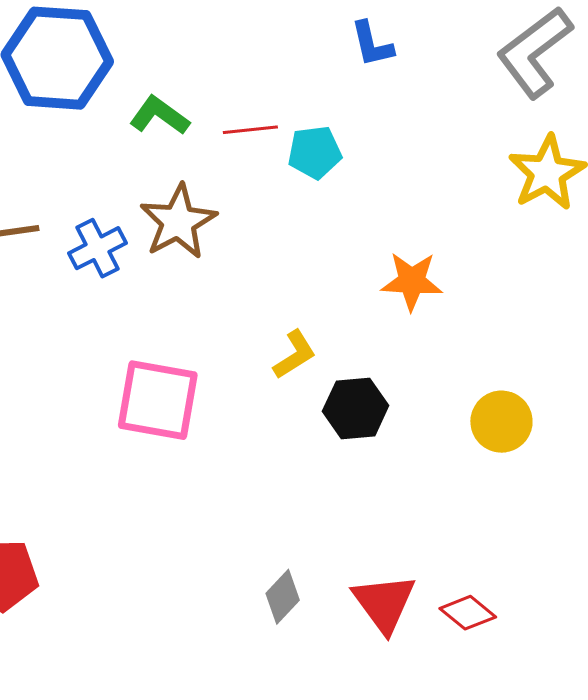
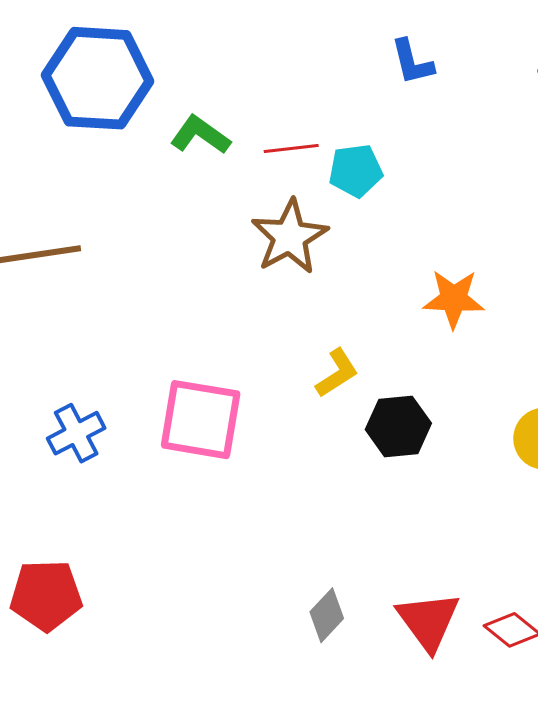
brown star: (178, 222) -> (290, 237), moved
blue cross: (98, 248) -> (76, 433), moved

